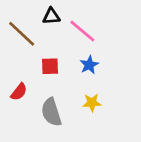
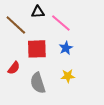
red square: (50, 66) -> (37, 49), size x1.5

